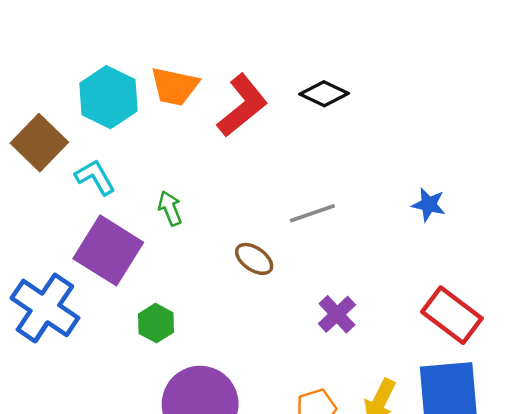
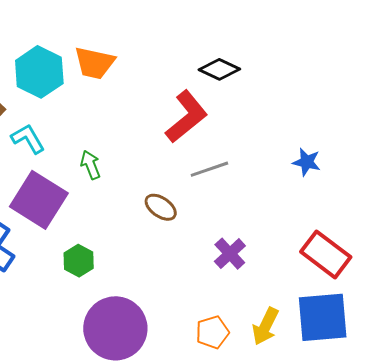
red L-shape: (242, 105) -> (186, 117), moved

